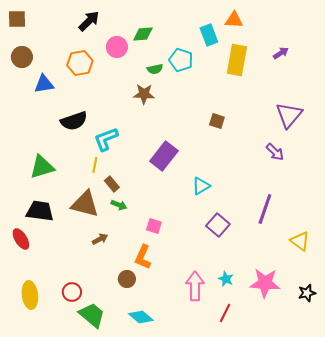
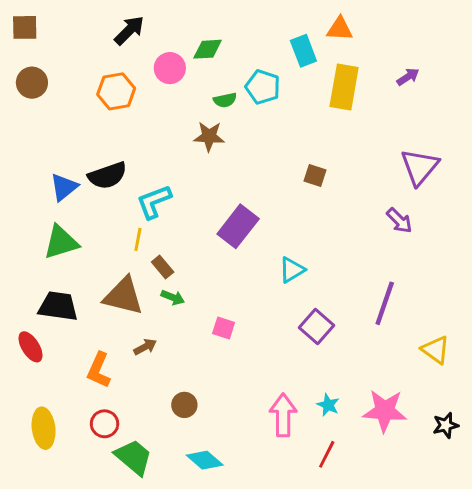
blue triangle: (44, 84) -> (64, 187), moved, turned -30
orange L-shape: (143, 257) -> (99, 370), moved

